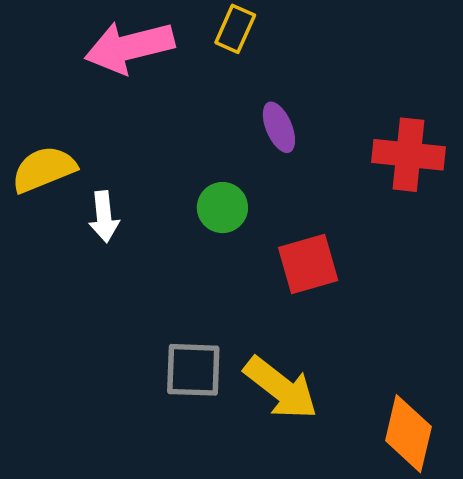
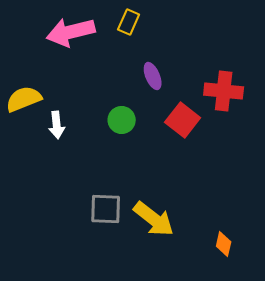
red square: (308, 264) -> (183, 120), moved, turned -36
orange diamond: (408, 434) -> (224, 244), size x0.6

